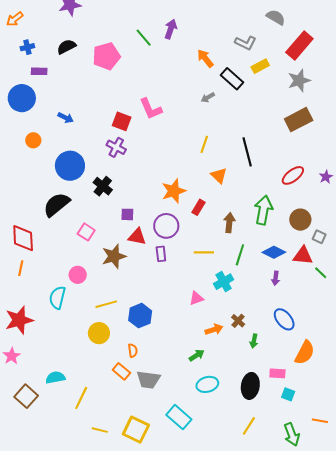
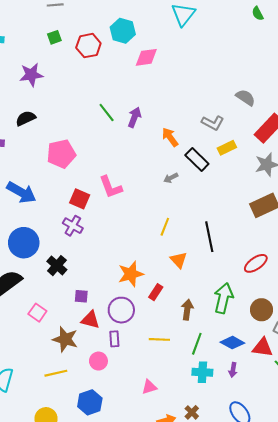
purple arrow: (171, 29) -> (135, 117), moved
pink pentagon: (106, 56) -> (61, 154), moved
blue arrow: (66, 118) -> (21, 192), size x1.8
brown star: (114, 256) -> (65, 339), turned 30
pink circle: (78, 275) -> (98, 361), moved
cyan cross: (224, 282) -> (202, 372), moved, turned 30
yellow line: (106, 304) -> (56, 373), moved

